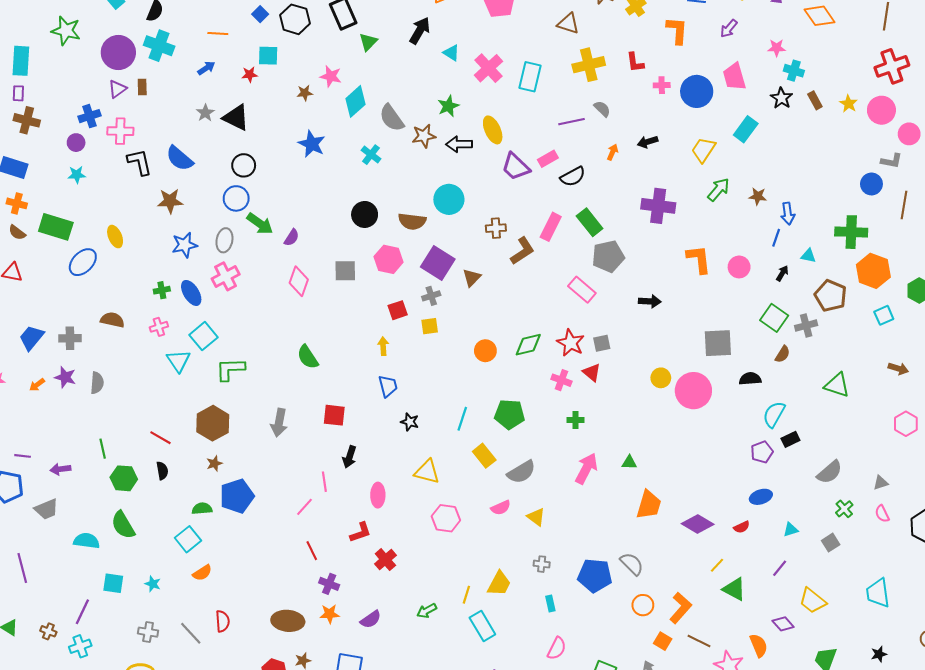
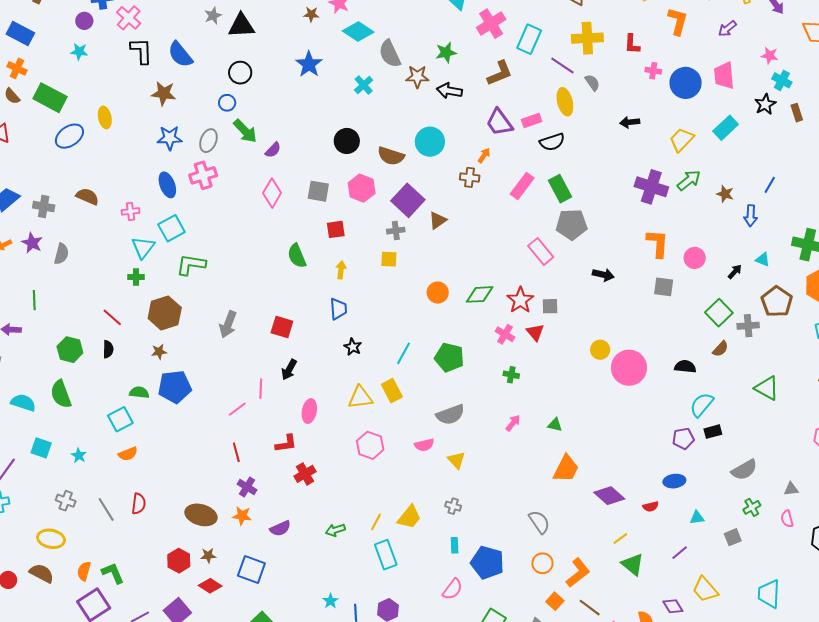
cyan diamond: (355, 101) -> (358, 32), turned 64
black triangle: (236, 118) -> (241, 26), turned -40
purple line: (572, 122) -> (562, 65), moved, turned 35
yellow ellipse: (493, 130) -> (565, 102), moved
pink cross: (120, 131) -> (129, 18), turned 30
orange arrow: (612, 152) -> (484, 155), moved
blue circle: (236, 198) -> (227, 103), size x0.7
purple cross: (658, 206) -> (651, 187), moved
blue line: (776, 238) -> (770, 185), moved
brown L-shape: (522, 251) -> (500, 73), moved
green cross: (162, 290) -> (136, 277), moved
red square: (398, 310) -> (336, 229), moved
gray square: (718, 343) -> (664, 287), moved, size x0.7
green semicircle: (308, 357) -> (297, 256), moved
green line: (103, 449) -> (34, 300), moved
yellow rectangle: (484, 456) -> (392, 391), moved
pink arrow: (586, 469) -> (513, 423), size x0.6
yellow triangle: (427, 472) -> (360, 398), turned -32
blue pentagon: (595, 575) -> (487, 563), moved

